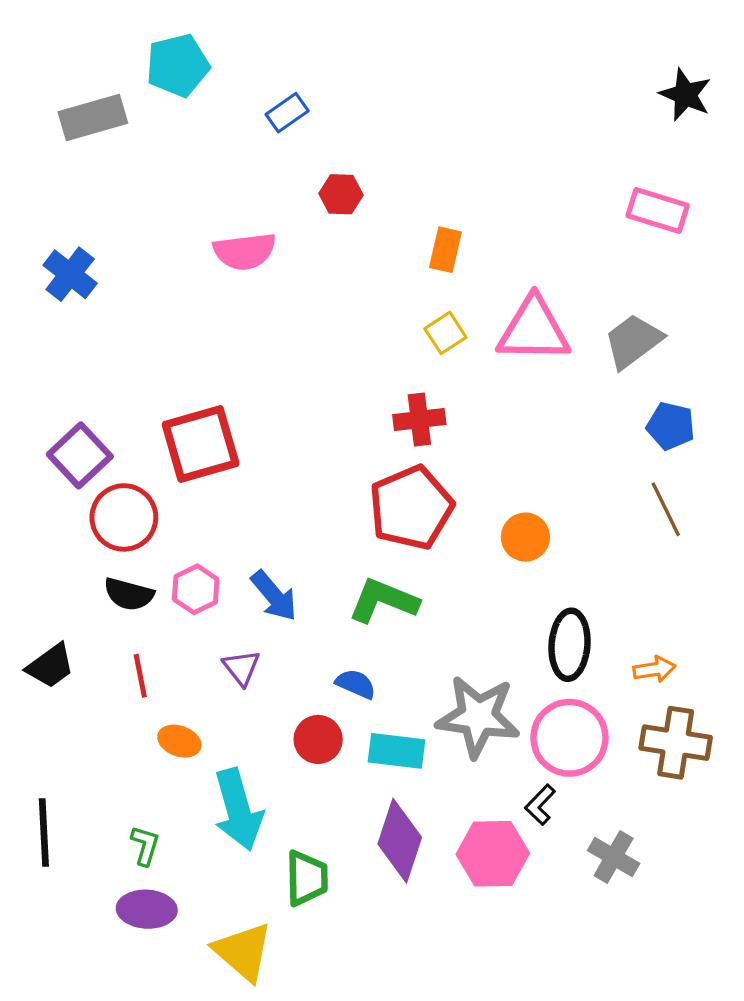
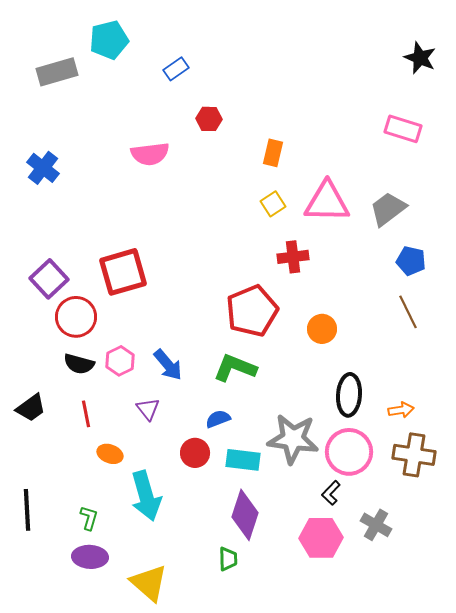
red cross: (419, 420) -> (293, 257), moved
blue semicircle: (356, 684) -> (218, 419), turned -45
pink hexagon: (493, 854) -> (321, 538), moved
green trapezoid: (307, 878) -> (228, 559), moved, size x0.7

